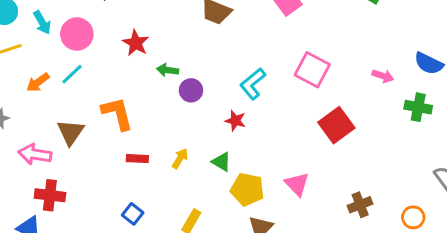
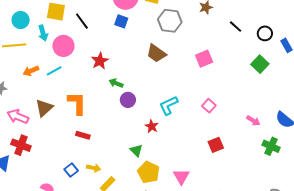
pink square: (312, 70) -> (209, 106), size x0.6
red square: (336, 125) -> (216, 145), size x0.7
yellow arrow: (180, 159) -> (94, 168), moved, turned 56

